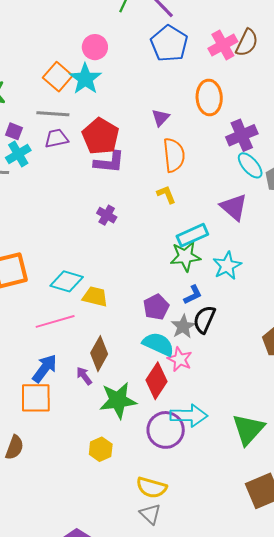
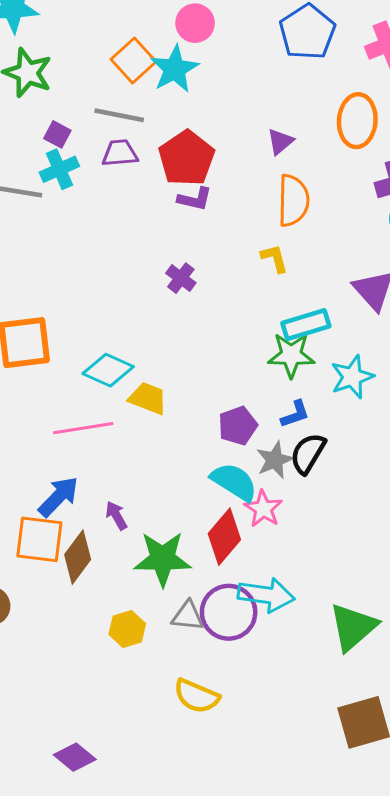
purple L-shape: (109, 162) -> (195, 199), size x0.7
brown diamond: (99, 354) -> (78, 557), moved
gray triangle: (150, 514) -> (188, 616), moved, turned -45

